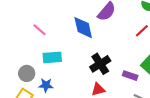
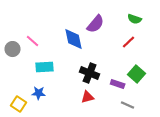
black cross: (100, 64) -> (90, 73), turned -36
gray circle: (27, 73) -> (13, 49), moved

